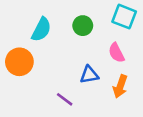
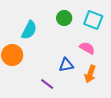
green circle: (83, 26) -> (64, 18), moved
pink semicircle: (116, 53) -> (87, 48), turned 147

